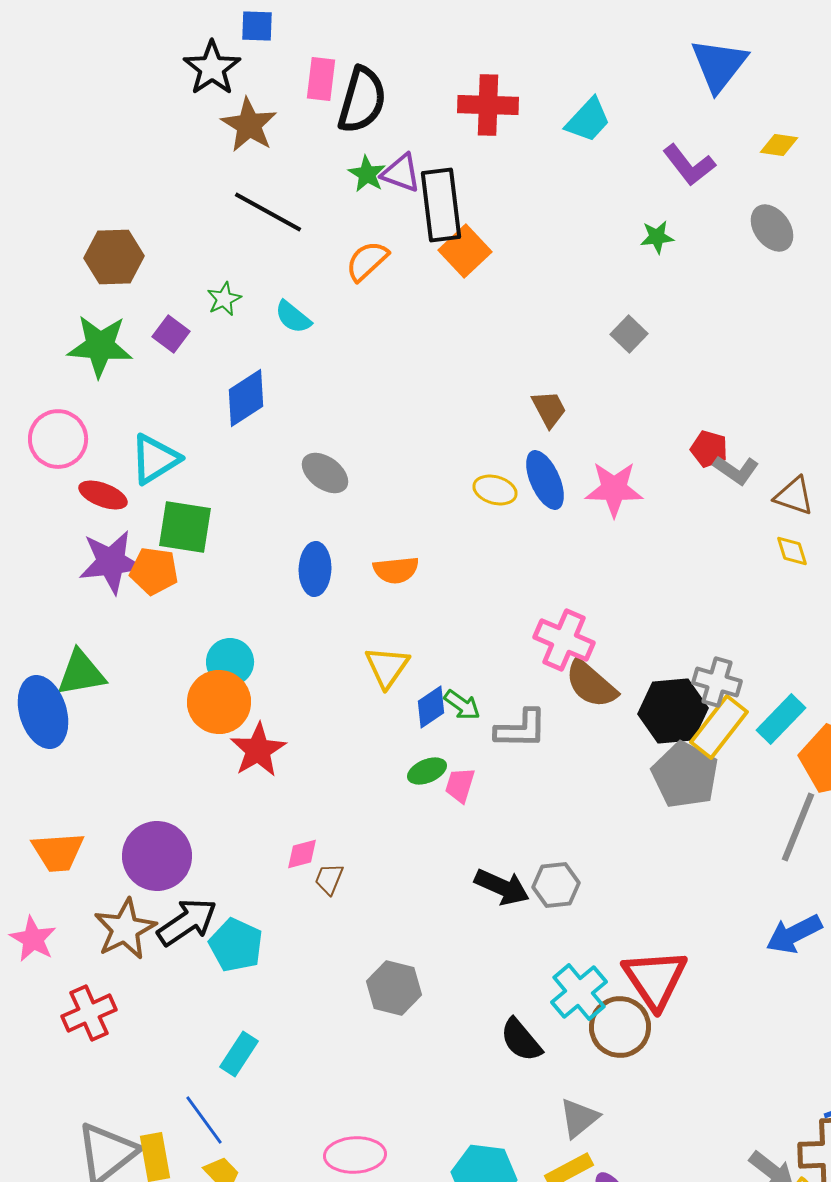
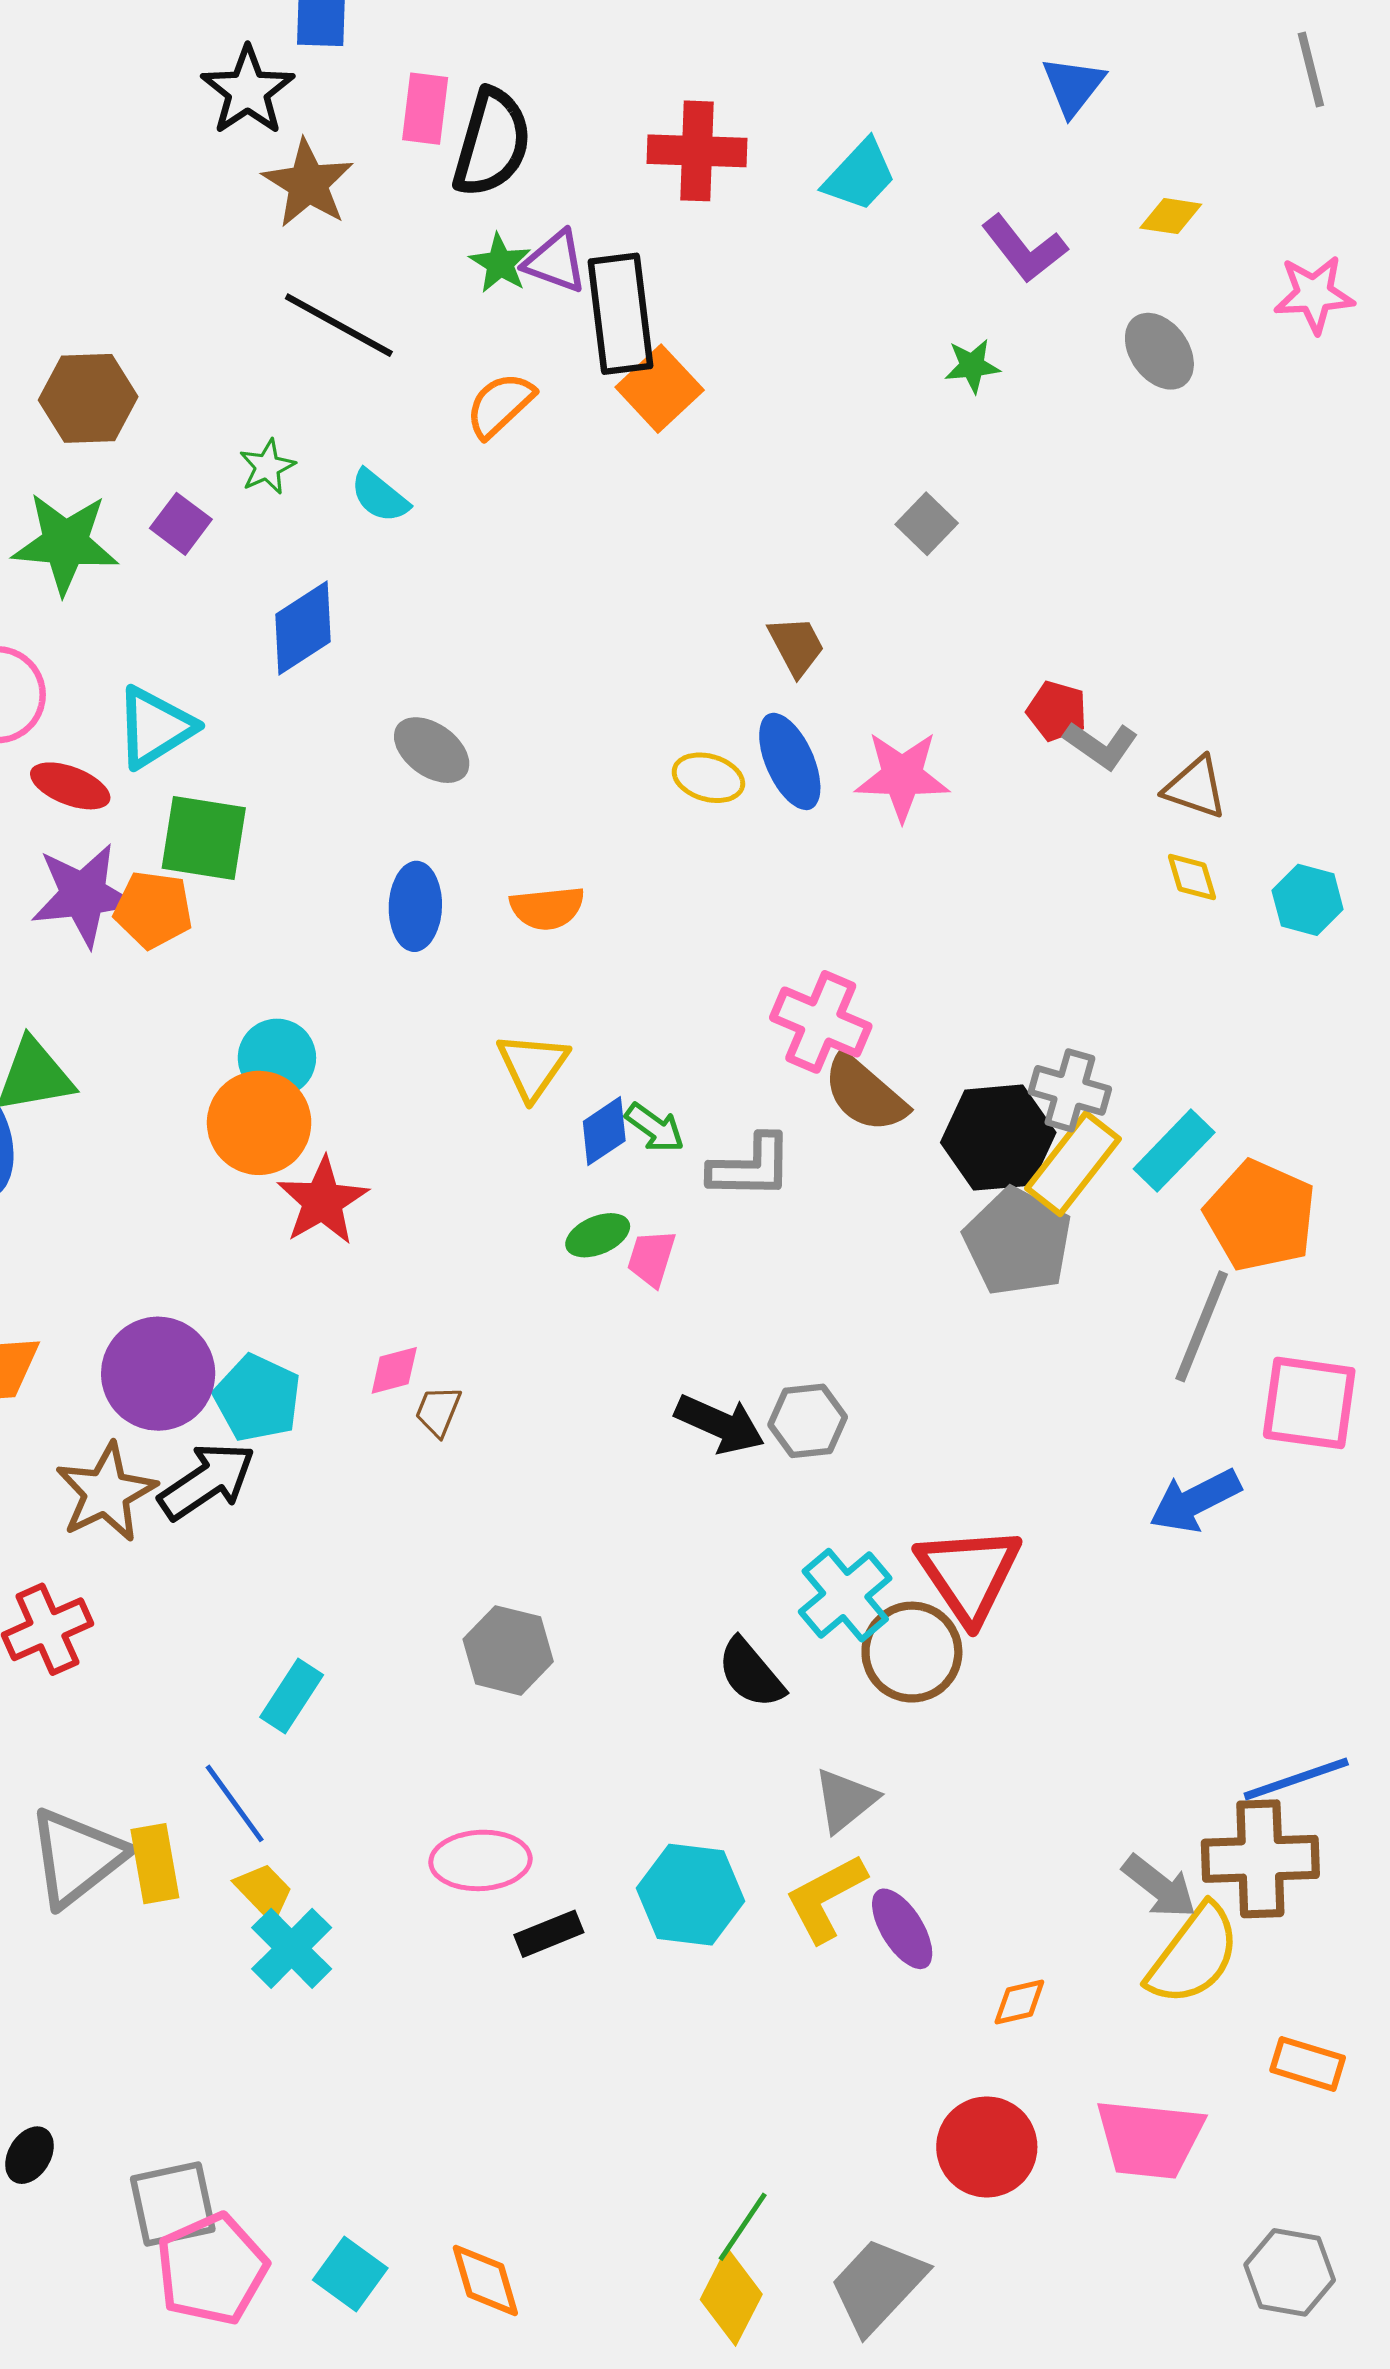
blue triangle: (719, 65) -> (1073, 86), size x0.7
cyan pentagon: (236, 945) -> (257, 1398), moved
gray hexagon: (394, 988) -> (508, 1650), moved

